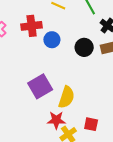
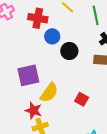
black circle: (84, 47) -> (69, 51), moved
red square: (91, 124) -> (82, 99), moved

